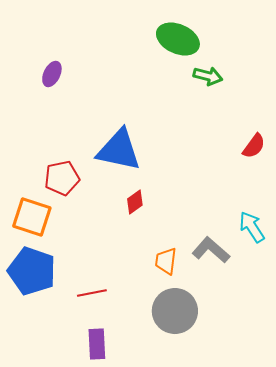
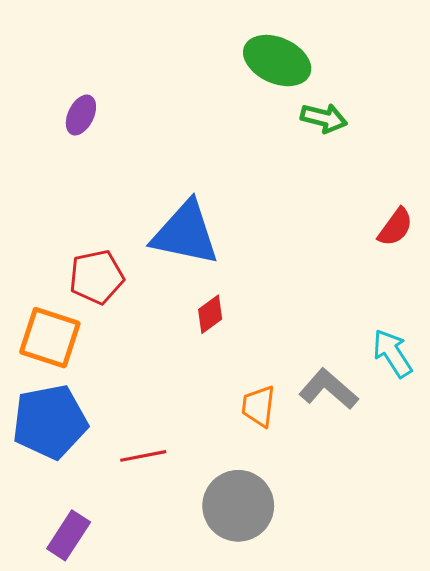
blue pentagon: (32, 271) -> (50, 422), turned -30
gray circle: (175, 311) -> (238, 506), moved
purple rectangle: (97, 344) -> (69, 535), moved, turned 36

